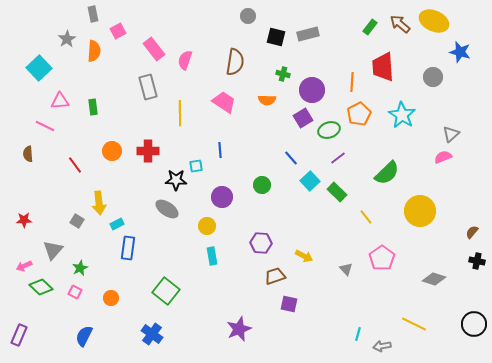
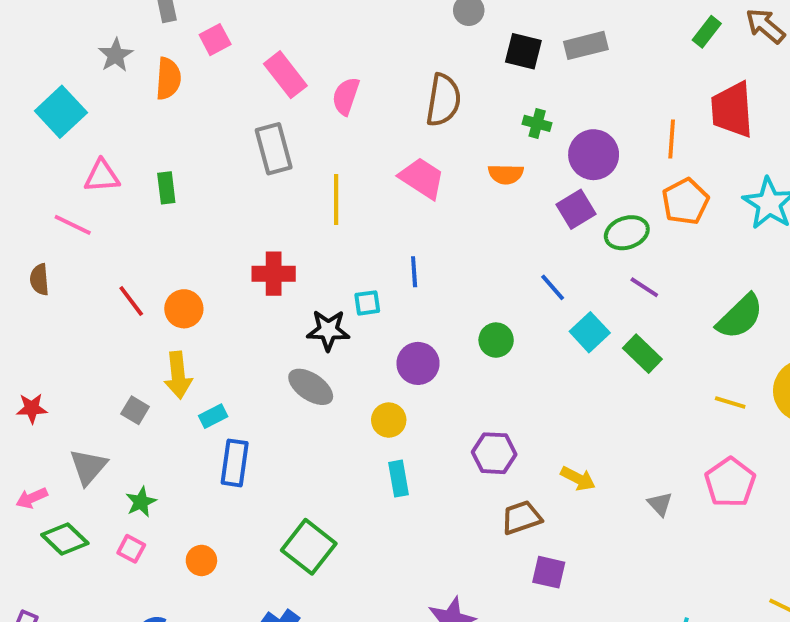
orange circle: (112, 151) -> (184, 309), moved
purple line: (338, 158) -> (644, 287), turned 70
yellow line: (366, 217) -> (730, 402), moved, turned -35

